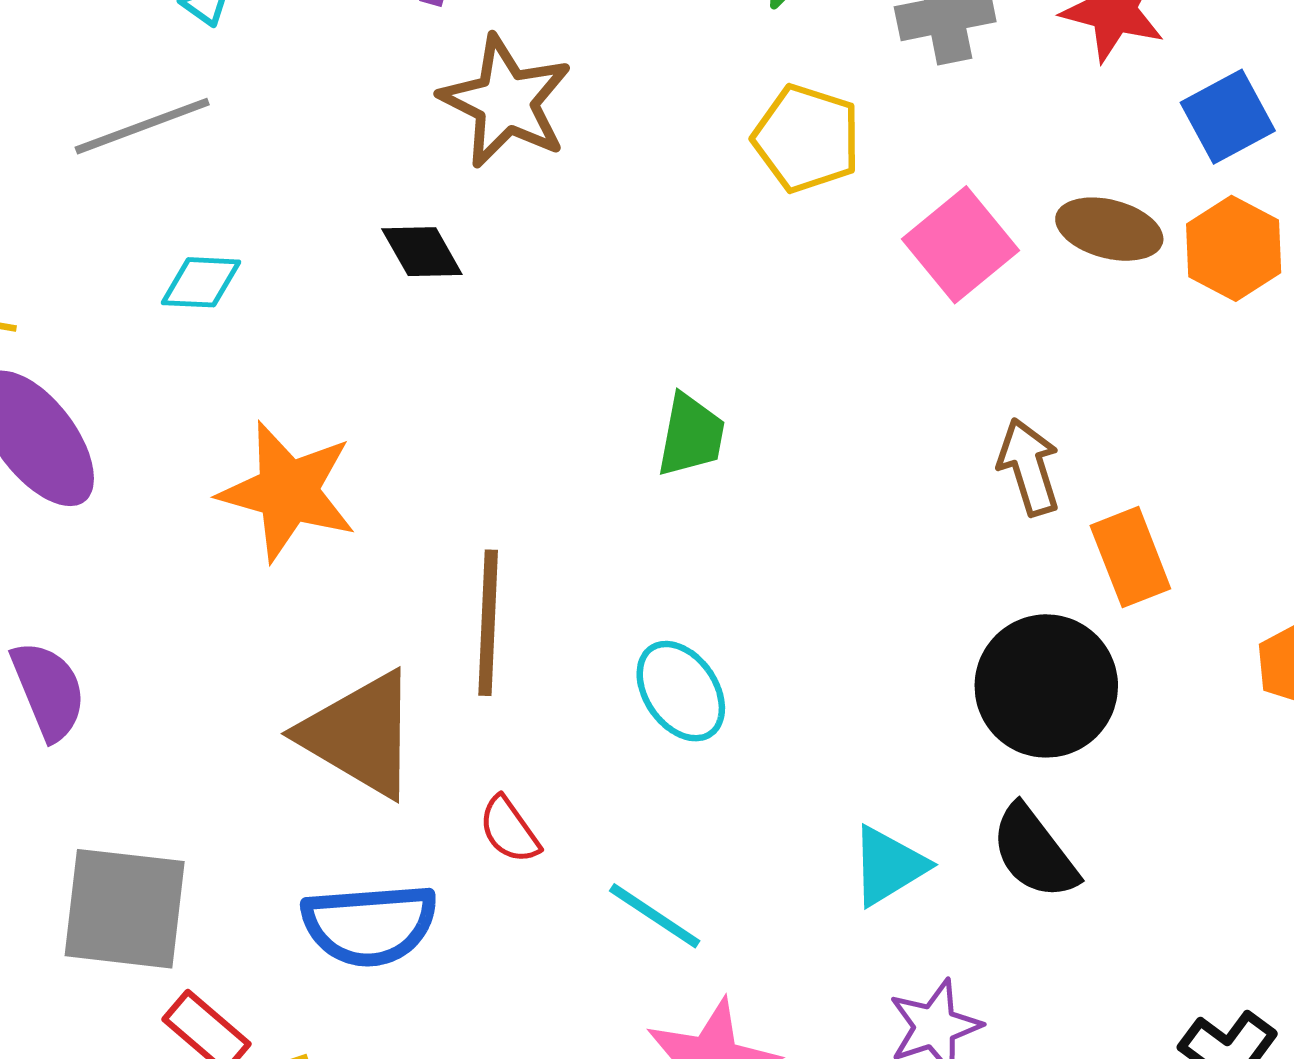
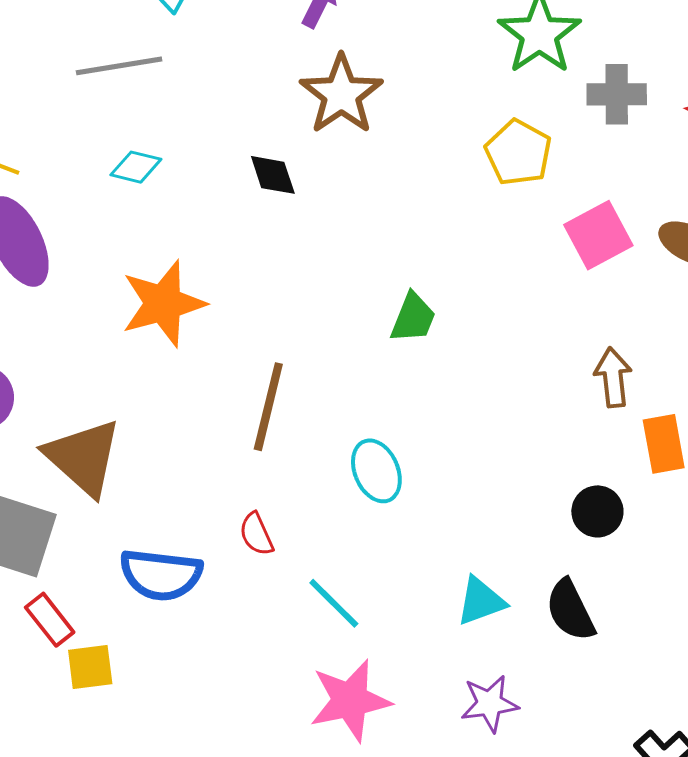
orange star: (288, 491) -> (163, 304), turned 30
black circle: (1046, 686) -> (597, 511), size x0.6
brown triangle: (360, 735) -> (83, 457), moved

